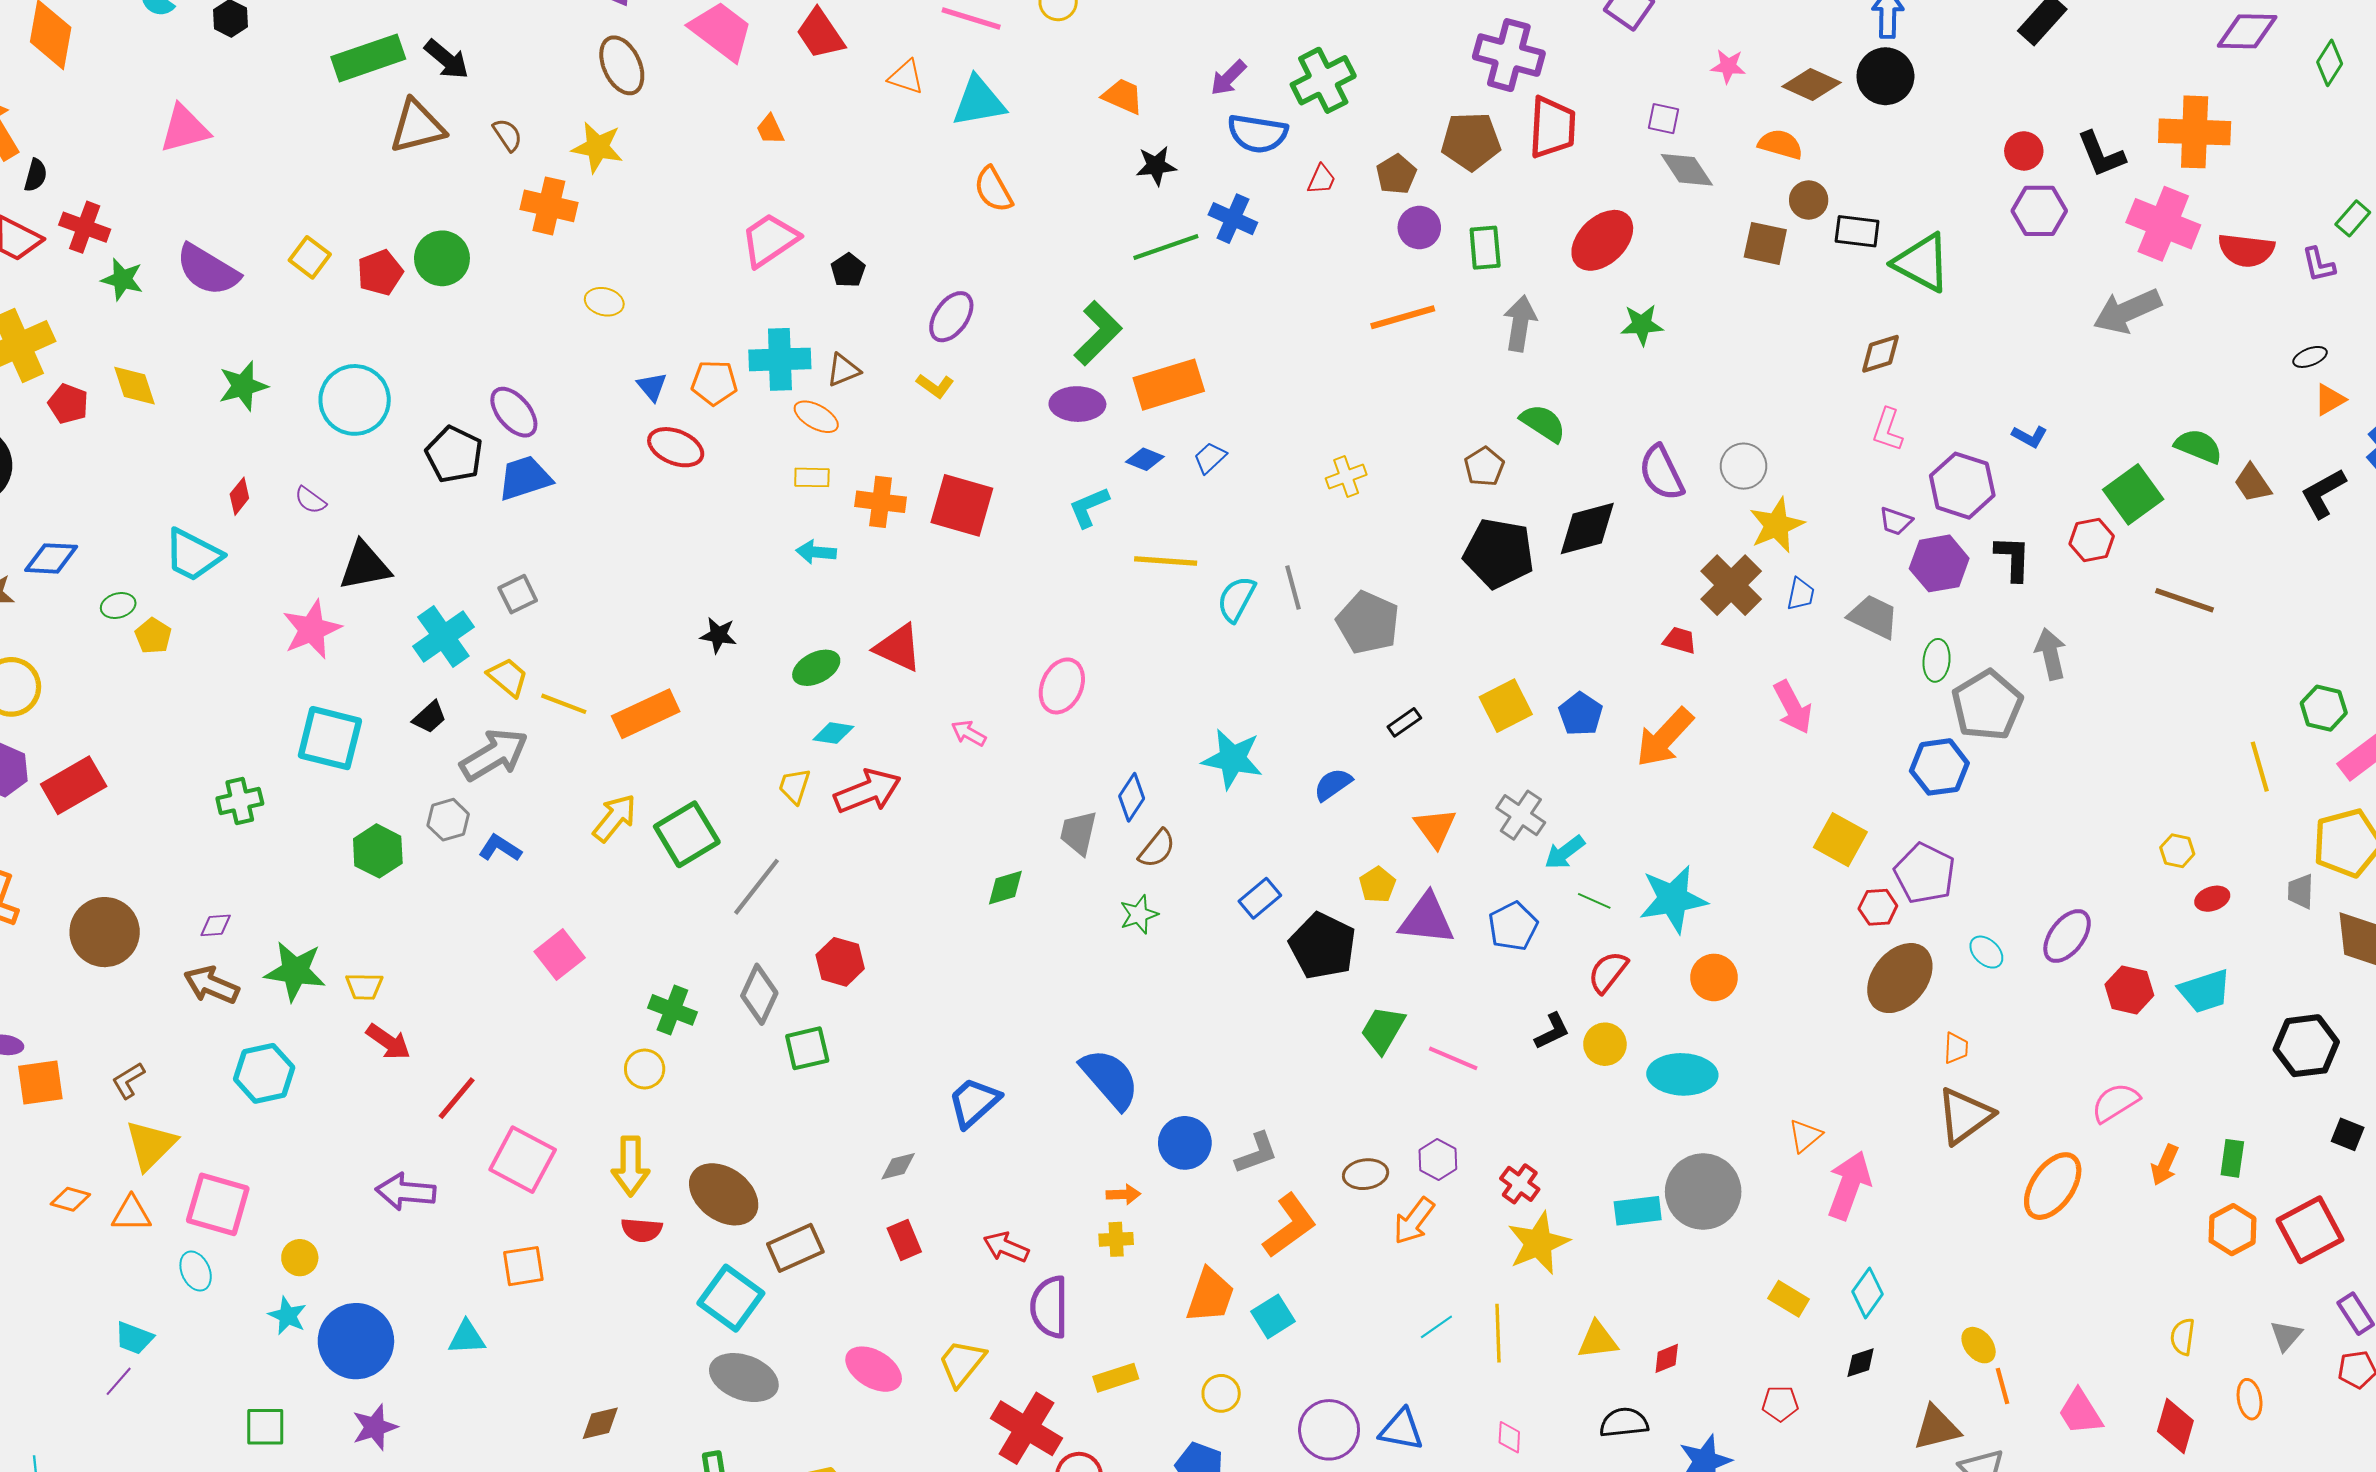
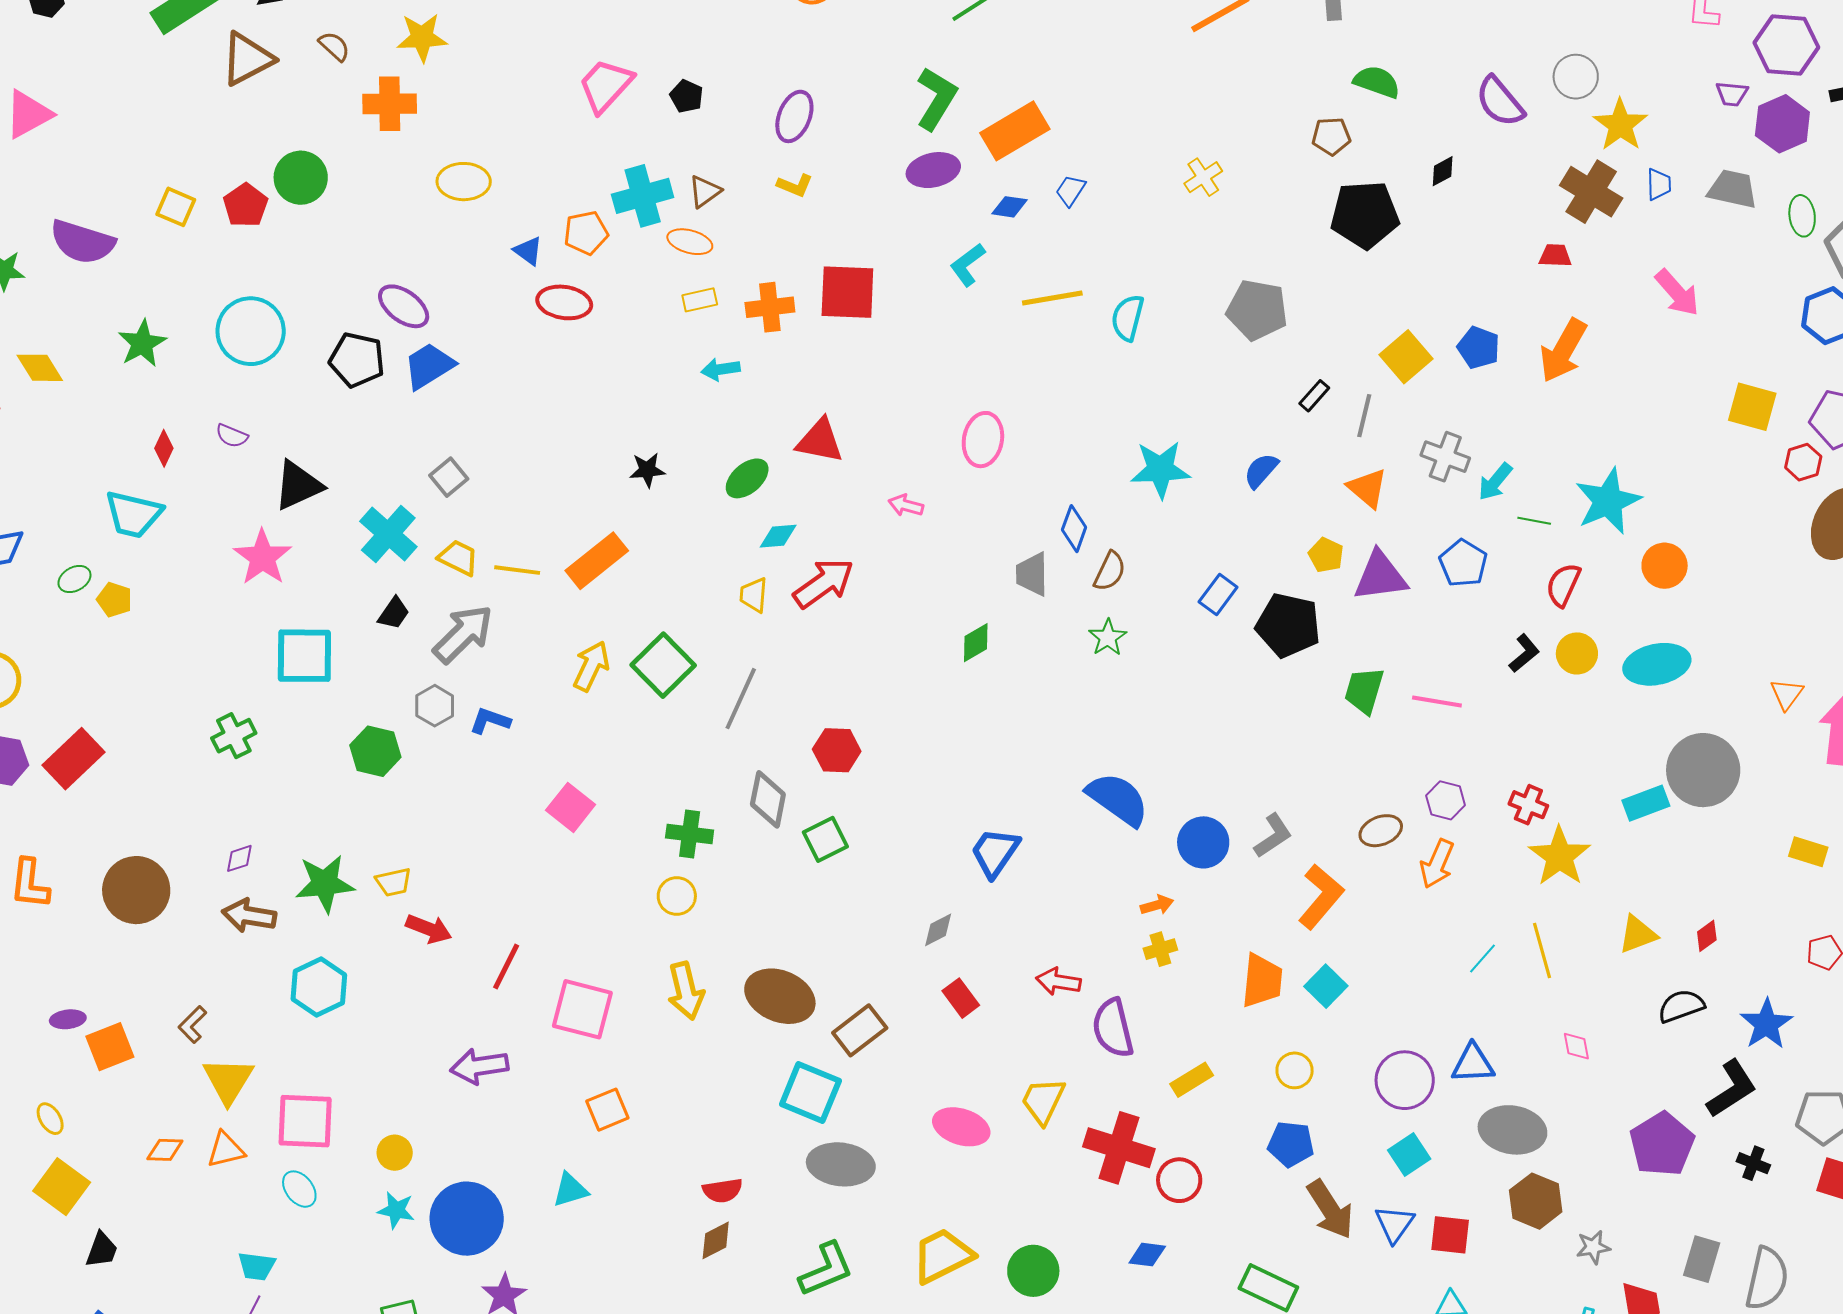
yellow ellipse: (604, 302) -> (464, 182), size x1.4
brown pentagon: (1484, 467) -> (1331, 136), turned -30
black diamond: (1587, 529) -> (1443, 171), size x0.5
gray line: (1293, 587) -> (1364, 416), moved, turned 42
red semicircle: (642, 1230) -> (723, 1190), moved

